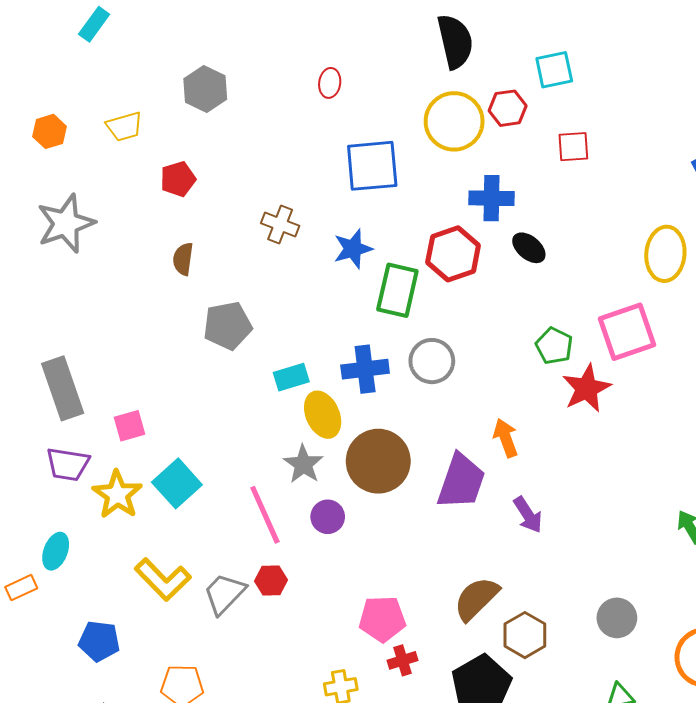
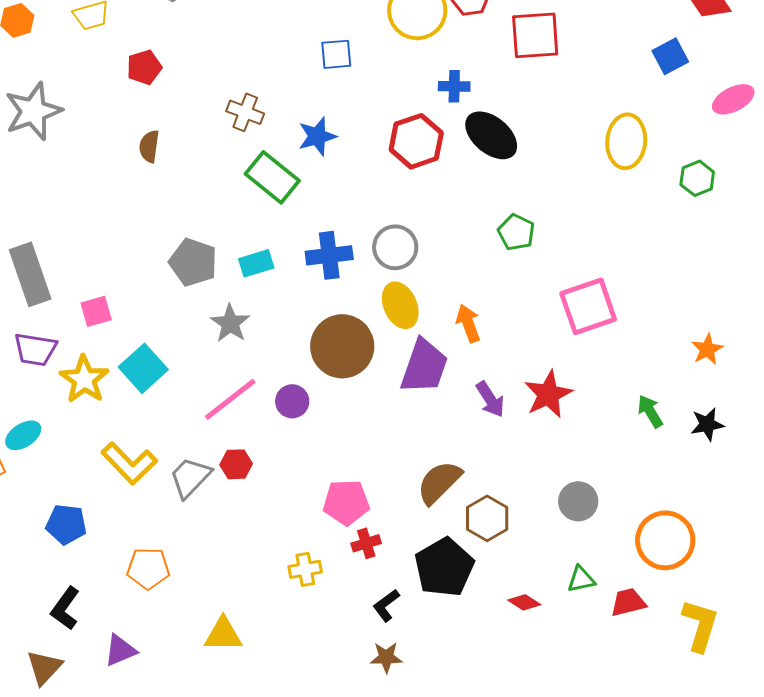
red square: (573, 147) -> (535, 35), size x1.6
blue square: (372, 166) -> (336, 54), size x0.6
blue cross: (491, 198) -> (454, 86), size x0.7
black ellipse: (529, 248) -> (491, 135), size x1.6
green rectangle: (397, 290) -> (272, 177), moved, turned -64
gray pentagon: (228, 326) -> (193, 262), moved, turned 30
pink square: (627, 332) -> (588, 306), moved
red star: (587, 388) -> (548, 394), moved
yellow ellipse: (323, 415) -> (400, 305), moved
gray star: (303, 464) -> (230, 323), moved
pink line: (265, 515) -> (230, 399), turned 76
cyan ellipse: (56, 551) -> (23, 435), turned 36

